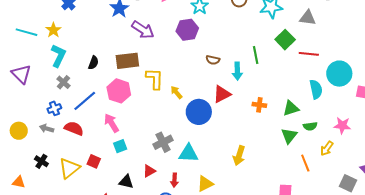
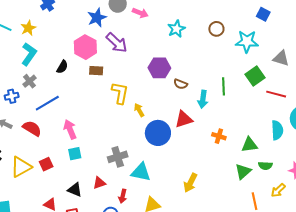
purple hexagon: (187, 30) -> (159, 68), moved
brown rectangle: (127, 61) -> (96, 71), size x0.6
pink hexagon: (119, 91) -> (85, 47), moved
blue cross: (54, 108) -> (12, 96), moved
red square: (94, 161) -> (46, 164), turned 32

